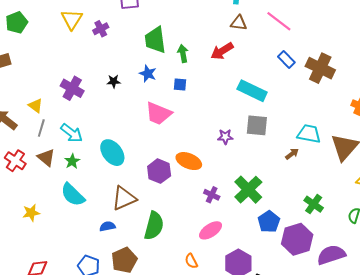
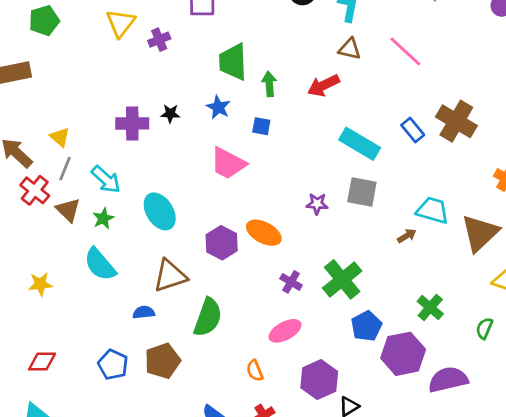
blue rectangle: (286, 60) -> (413, 130), moved
purple cross: (72, 88) -> (132, 123), moved, turned -35
red cross: (15, 161) -> (35, 190), moved

